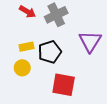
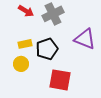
purple triangle: (90, 41) -> (85, 39), turned -40

